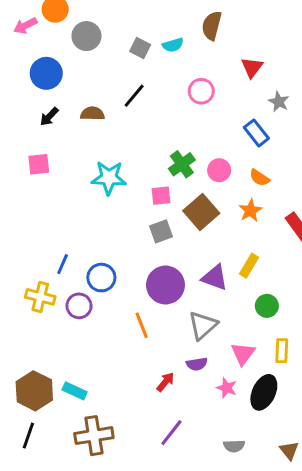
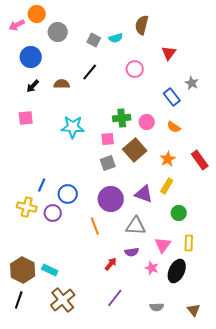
gray star: (279, 102) -> (192, 83), moved
green cross: (182, 164) -> (122, 118), turned 30
orange star: (250, 210) -> (168, 159), moved
gray triangle: (203, 325) -> (136, 226), turned 45
brown cross: (94, 436) -> (63, 300), turned -30

